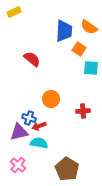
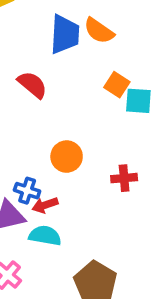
orange semicircle: (89, 27) -> (99, 31), moved
blue trapezoid: (64, 31) -> (65, 34), moved
orange square: (79, 49) -> (117, 85), moved

